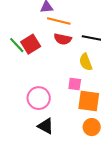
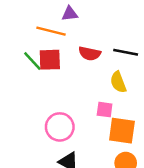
orange line: (59, 21) -> (51, 31), moved
red square: (31, 44) -> (50, 60), turned 30

